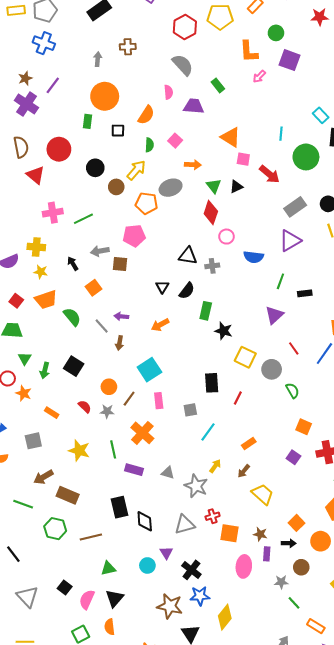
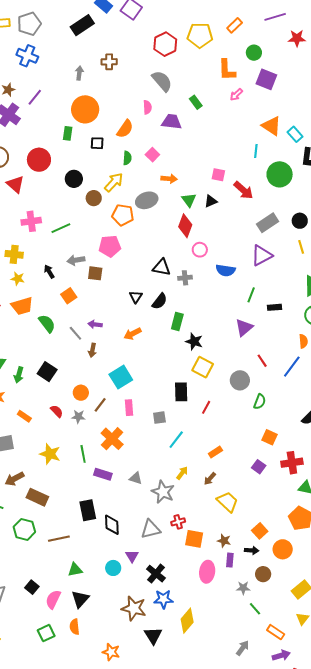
orange triangle: (231, 137) -> (271, 126), moved
yellow square: (245, 357) -> (203, 367), moved
green semicircle: (292, 390) -> (260, 402), turned 49

